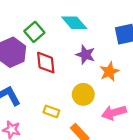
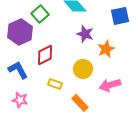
red diamond: (46, 63) -> (45, 55), moved, turned 70

